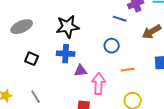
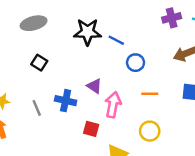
blue line: (120, 19) -> (116, 40), moved
blue cross: (66, 54) -> (66, 101), moved
purple triangle: (81, 71) -> (94, 86), turned 32

